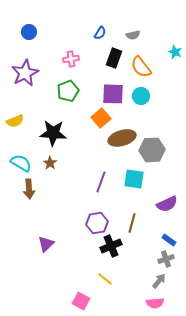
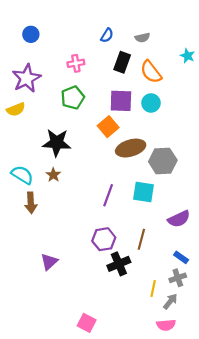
yellow semicircle: (15, 121) -> (16, 109), moved
yellow line: (105, 279) -> (153, 289), moved, turned 63

